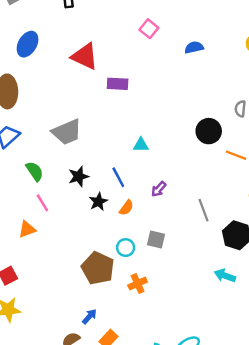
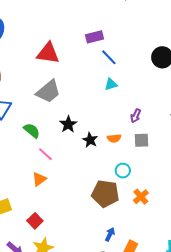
red triangle: (85, 56) -> (48, 53), moved
purple rectangle: (118, 84) -> (94, 37), moved
blue line: (118, 177) -> (109, 57), moved
orange semicircle: (126, 208) -> (114, 138), turned 64
gray square: (156, 239) -> (141, 140), moved

